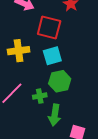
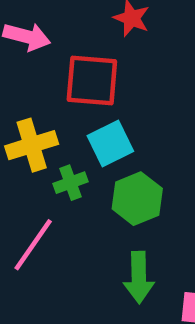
green cross: (40, 96) -> (71, 183), moved

